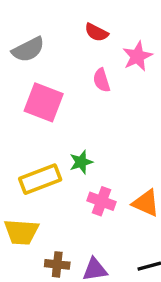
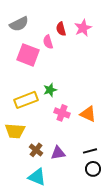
red semicircle: (96, 32) -> (61, 29), moved, turned 48
pink semicircle: (102, 80) -> (48, 42), moved
brown cross: (57, 264) -> (36, 150), turned 32

